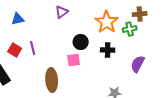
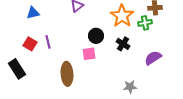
black cross: (108, 50) -> (123, 44), turned 32
purple semicircle: (138, 64) -> (153, 58), turned 30

